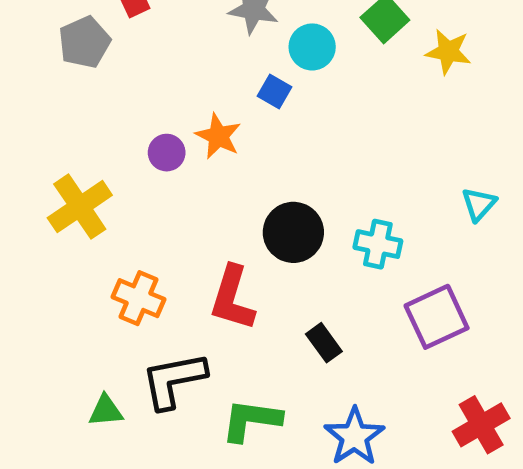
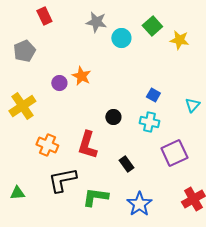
gray pentagon: (84, 42) -> (24, 51), moved
blue square: (275, 92) -> (153, 95), moved
black circle: (293, 232) -> (113, 117), size x0.6
green triangle: (106, 411) -> (17, 193), moved

